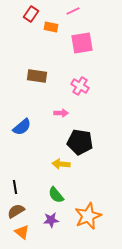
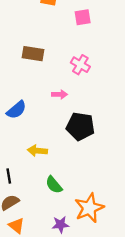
pink square: (82, 43) -> (83, 17), size x0.7
yellow arrow: (61, 164) -> (37, 151), moved
purple star: (51, 220) -> (61, 224), moved

